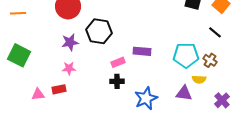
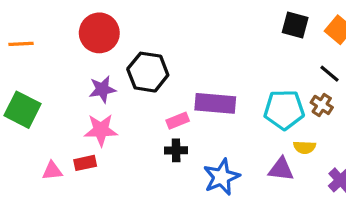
purple rectangle: (142, 51) -> (215, 103), size x1.4
brown cross: (210, 60) -> (322, 105), moved
pink star: (69, 68) -> (101, 130), size x1.5

